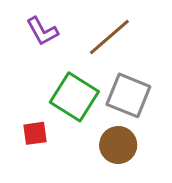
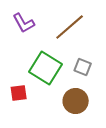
gray square: (128, 95) -> (83, 67), size x0.6

